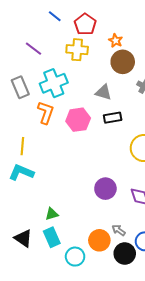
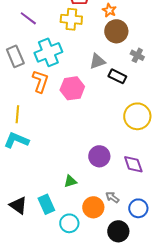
gray triangle: (103, 92) -> (97, 61), turned -36
black rectangle: (113, 118) -> (117, 76), moved, turned 36
green triangle: (52, 214) -> (70, 181), moved
black circle: (125, 254) -> (118, 231), moved

